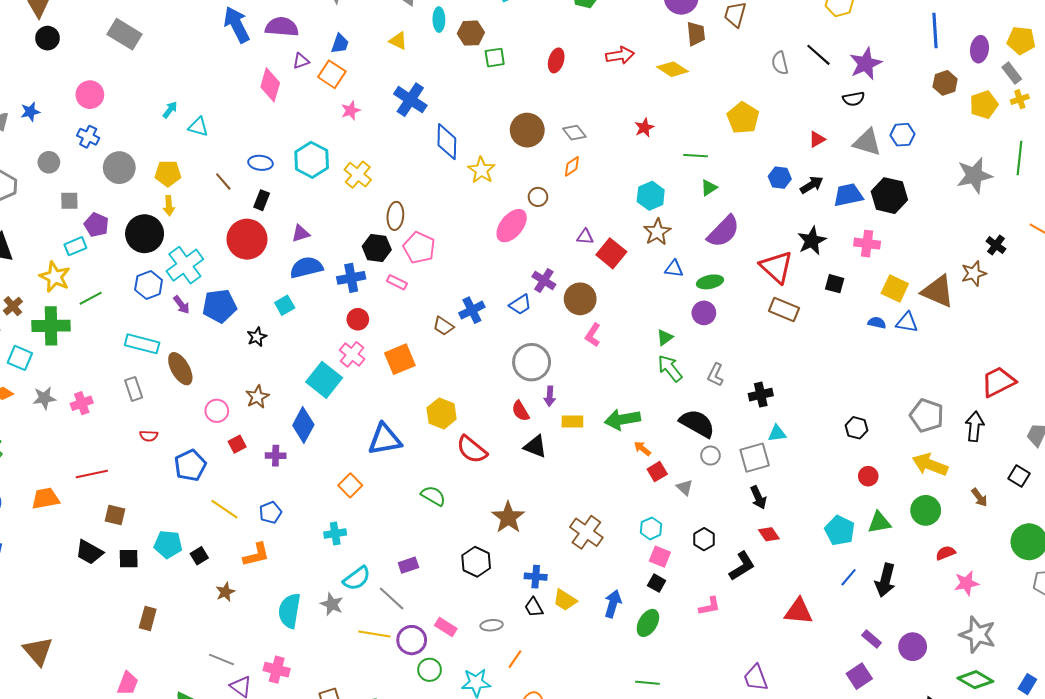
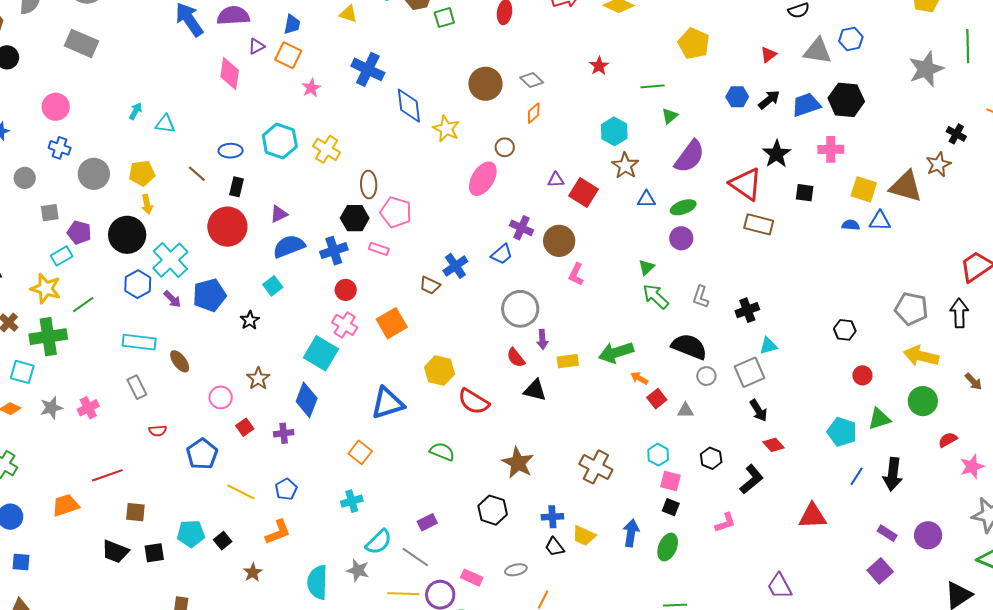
brown ellipse: (180, 369) -> (180, 361), size x0.7
gray triangle: (685, 487) -> (685, 410), turned -36

